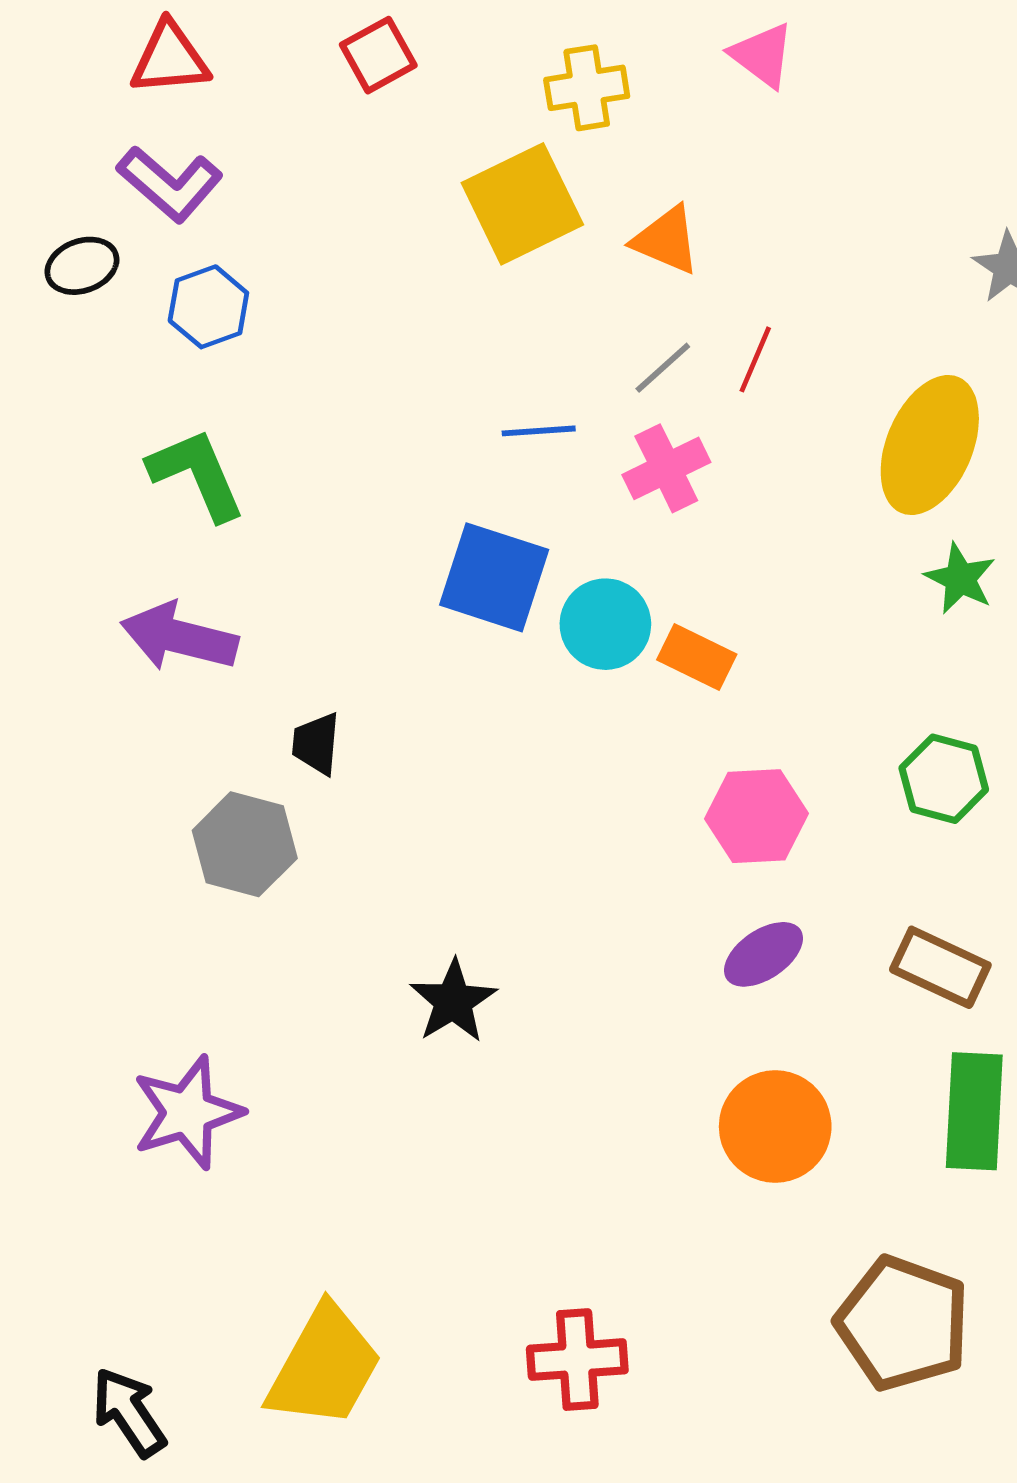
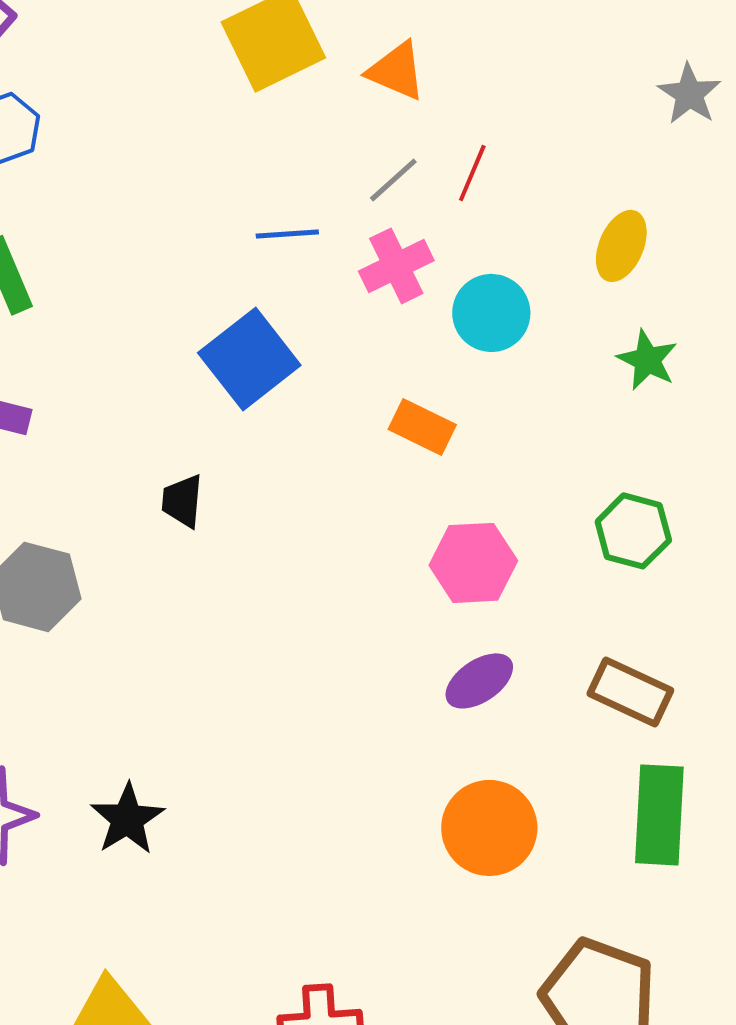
yellow ellipse: (930, 445) -> (621, 246), size x0.6
blue square: (494, 577) -> (249, 359), turned 34
cyan circle: (605, 624) -> (491, 313), moved
black trapezoid: (316, 744) -> (182, 501), moved
black star: (453, 1001) -> (127, 819), moved

